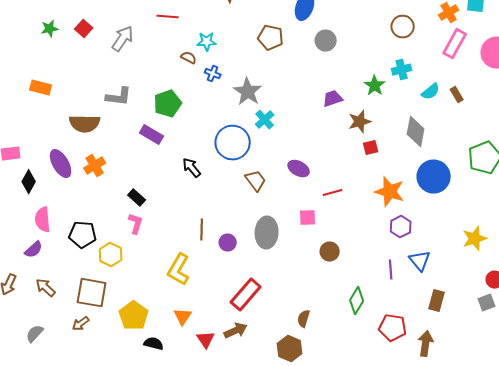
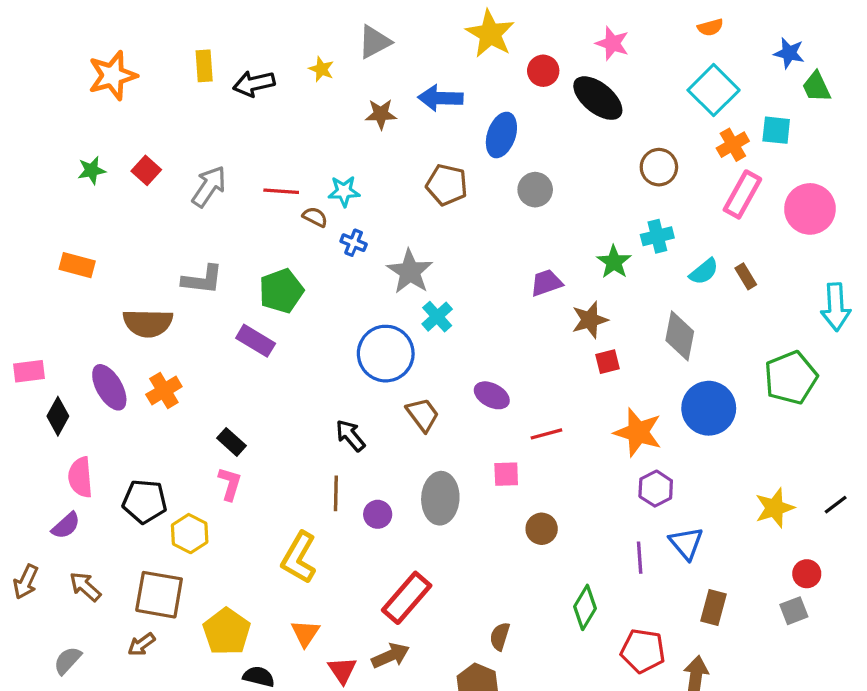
red line: (168, 17) -> (281, 191), moved
black arrow: (192, 168) -> (350, 436), moved

